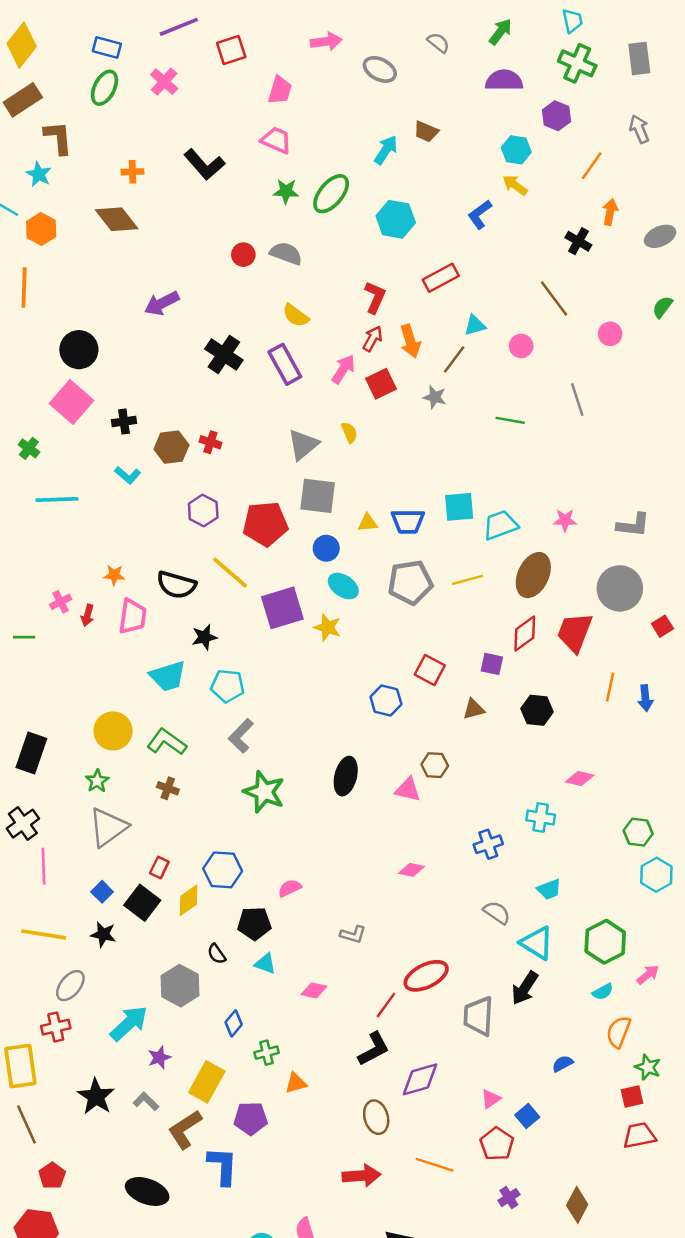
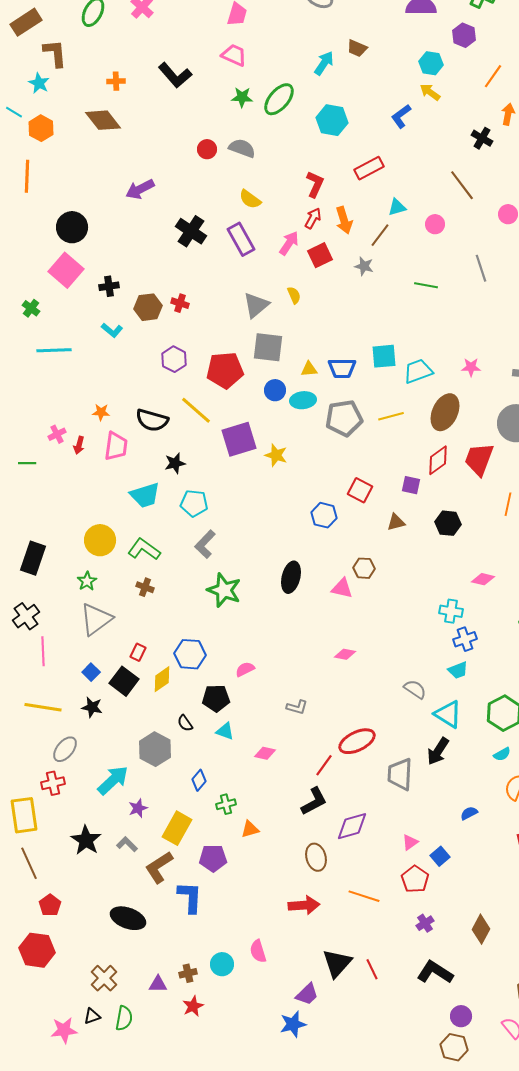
cyan ellipse: (343, 586) -> (303, 400), moved, turned -40
blue cross: (488, 844) -> (465, 639), moved

